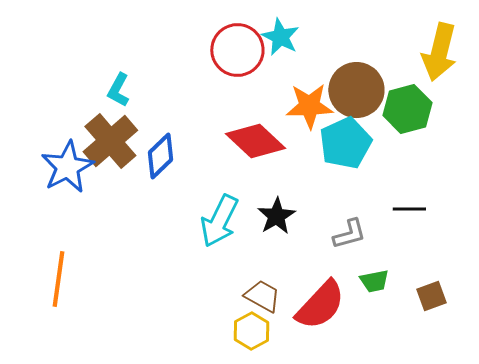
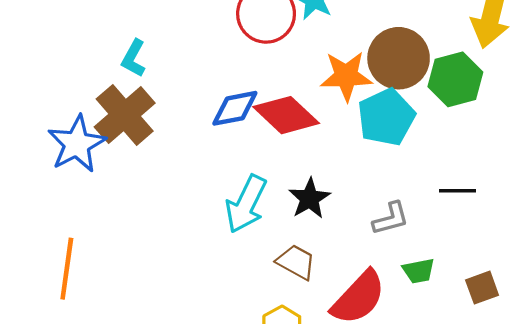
blue diamond: (160, 156) -> (235, 108), moved, turned 33
brown trapezoid: (262, 296) -> (296, 262), moved

